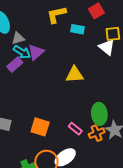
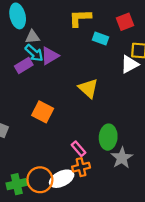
white triangle: (107, 47) -> (130, 64), turned 42
yellow triangle: (75, 74) -> (88, 88), turned 36
orange square: (40, 127) -> (43, 112), moved
orange cross: (97, 133) -> (81, 167), moved

